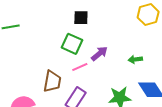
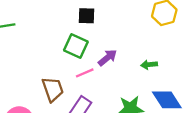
brown trapezoid: (52, 81) -> (53, 89), turned -30

